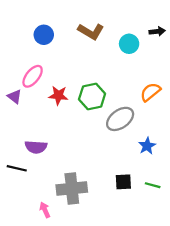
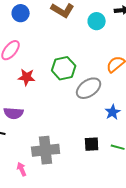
red star: (58, 95) -> (27, 77), moved

